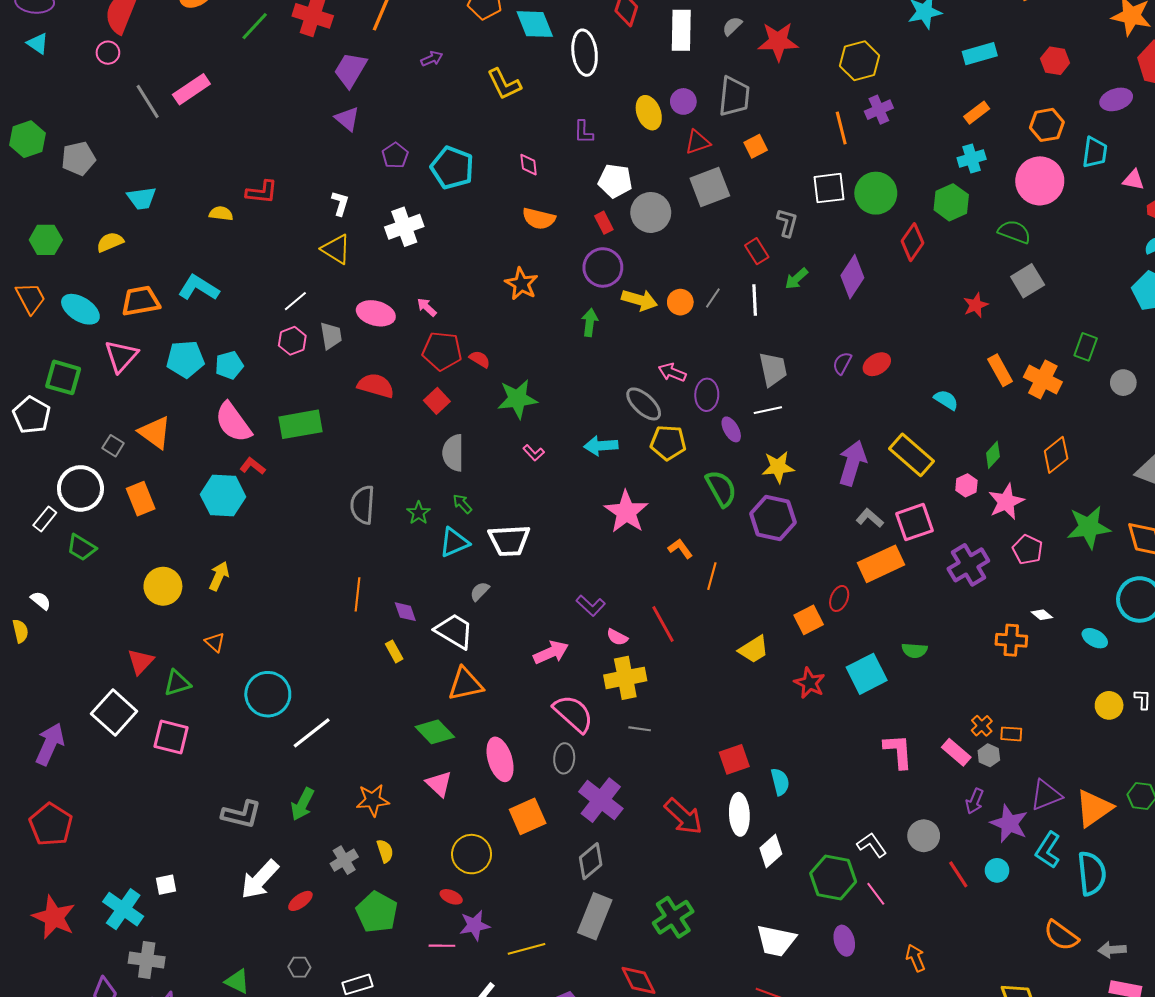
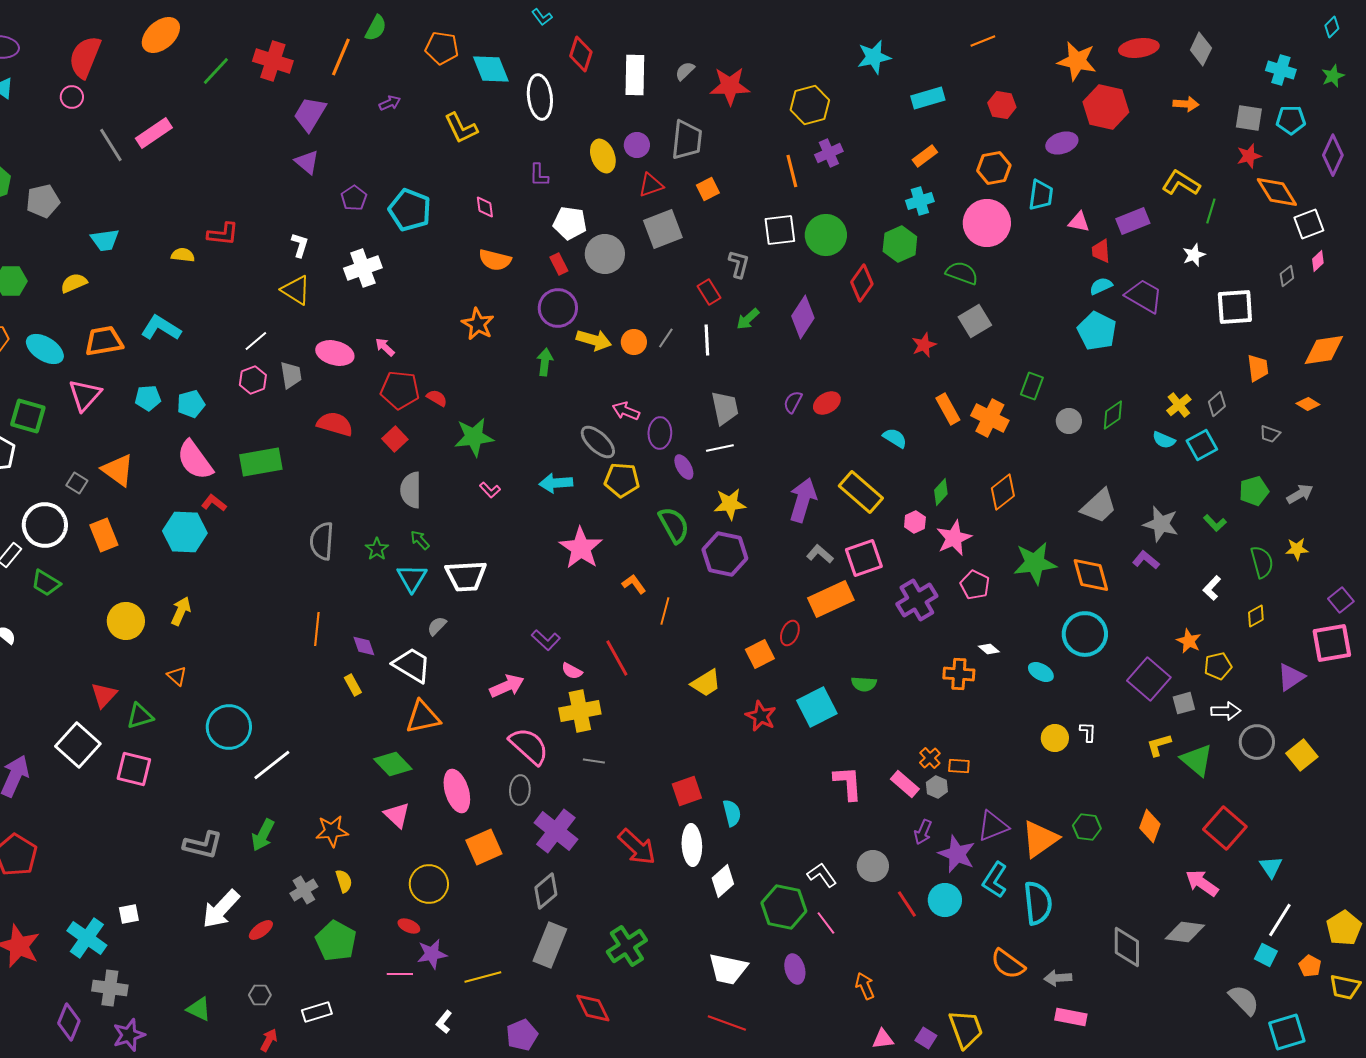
cyan pentagon: (185, 359) -> (148, 398), size x0.7
cyan triangle: (454, 542) -> (412, 578), turned -36
cyan circle: (997, 870) -> (945, 900), size x1.4

